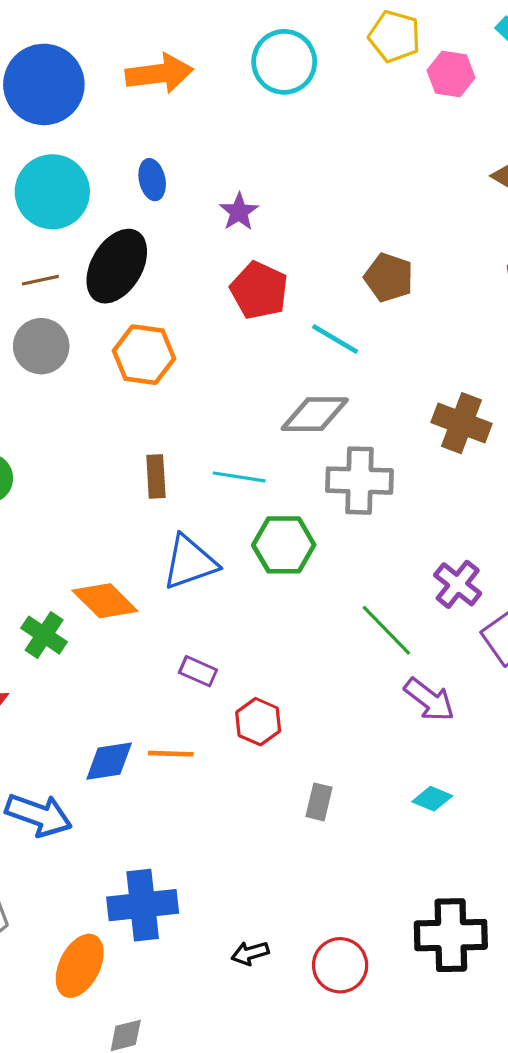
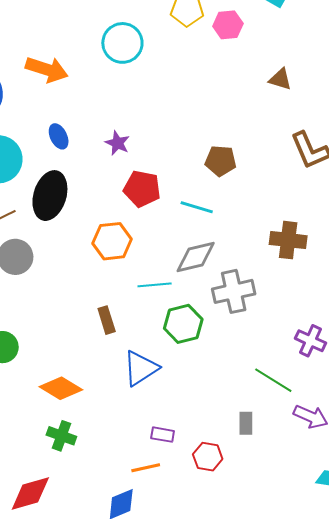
orange arrow: (159, 74) -> (47, 69), turned 39
orange hexagon: (144, 355) -> (112, 241), moved
cyan line: (239, 477) -> (155, 285), moved
green hexagon: (284, 545) -> (183, 324), moved
orange diamond: (105, 601) -> (61, 388), moved
orange line: (171, 754) -> (146, 468), moved
gray rectangle: (319, 802) -> (246, 423), moved

